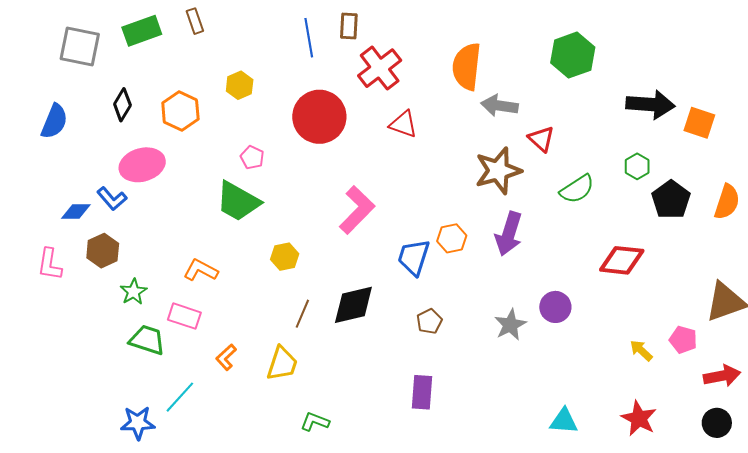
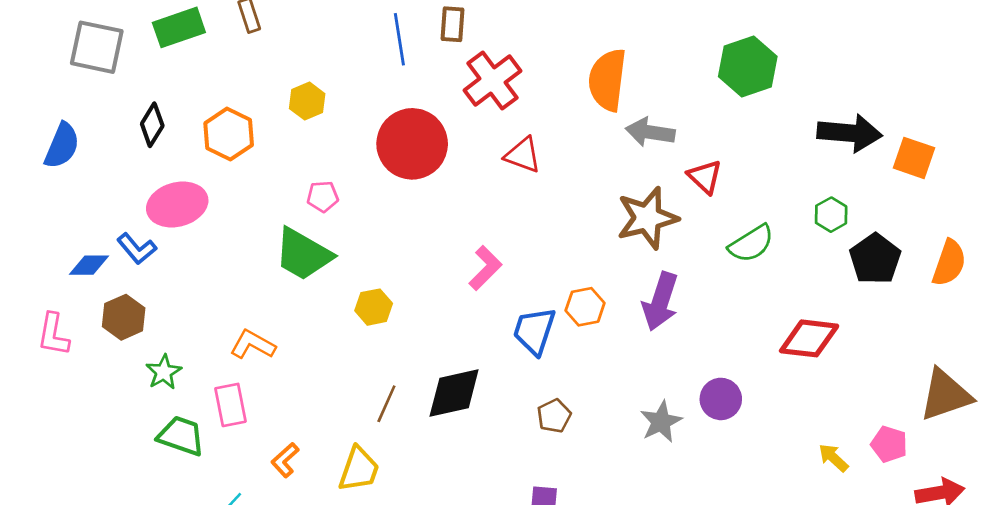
pink pentagon: (252, 157) -> (323, 196), turned -30
pink L-shape: (357, 210) -> (485, 268), moved, size x0.7
yellow hexagon: (285, 257) -> (374, 307), moved
pink rectangle: (184, 316) -> (231, 405), turned 60

